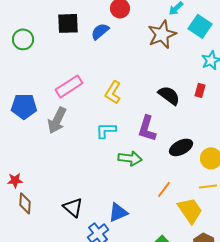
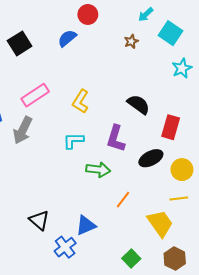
black square: (68, 23) -> (20, 43), moved, turned -30
brown star: (162, 34) -> (131, 41), size x0.5
red rectangle: (200, 90) -> (171, 127), moved, size x1.6
orange line: (164, 189) -> (123, 200), moved

